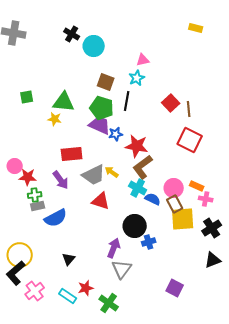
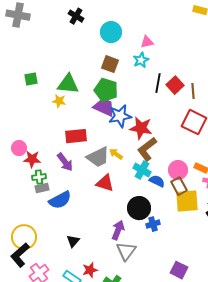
cyan circle: (94, 46) -> (111, 32), moved
black line: (127, 101) -> (158, 83), moved
blue star: (116, 134) -> (120, 116), size x1.6

